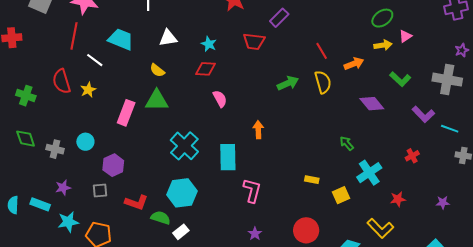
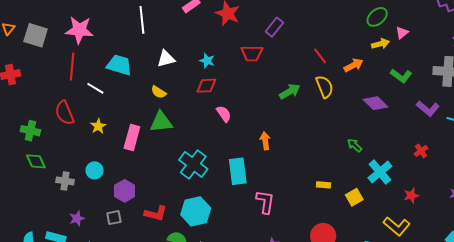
yellow star: (88, 90) -> (98, 126), moved
green diamond: (26, 139) -> (36, 161), moved
red L-shape: (136, 202) -> (156, 213), moved

